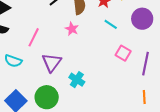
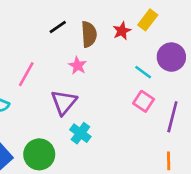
cyan line: (111, 24) -> (143, 72), moved
purple triangle: (52, 62) -> (64, 102), moved

